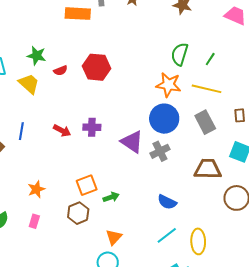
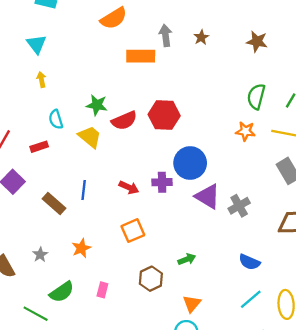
red semicircle: (60, 71) -> (124, 121), size x1.6
orange star: (169, 85) -> (245, 131), size x0.7
blue circle: (164, 119) -> (190, 163), moved
orange square: (87, 185) -> (133, 231), moved
orange star: (36, 189) -> (81, 248), moved

